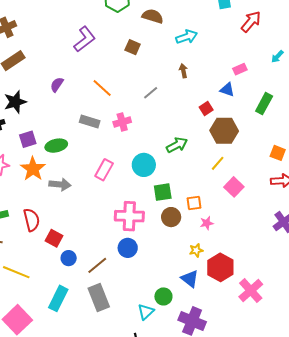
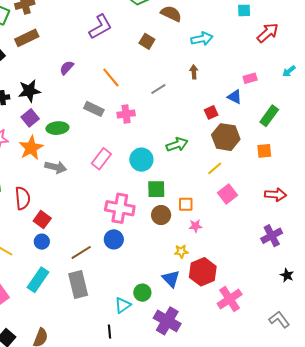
black star: (15, 102) -> (29, 91), moved
purple square: (28, 139) -> (30, 118), turned -30
orange square: (278, 153) -> (264, 151), moved, turned -35
blue circle: (69, 258) -> (42, 242), moved

